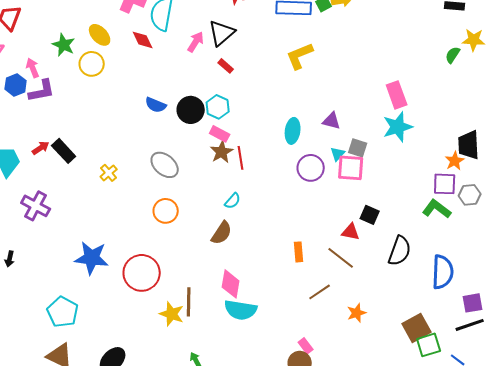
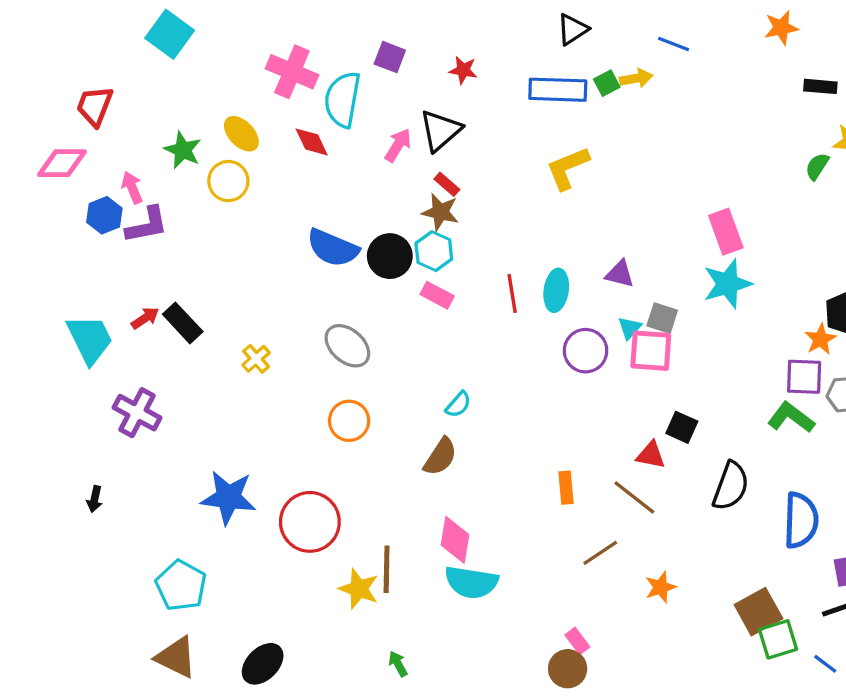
blue semicircle: (156, 105) -> (333, 248), size x1.5
brown star: (222, 152) -> (440, 212), moved, turned -30
red line: (241, 158) -> (512, 294), moved

